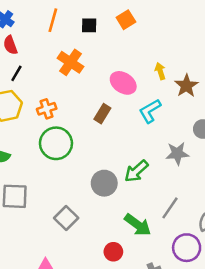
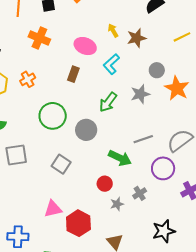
brown star: (186, 86) -> (137, 38), turned 30
green circle: (56, 143) -> (53, 116), moved
green arrow: (136, 171) -> (108, 102), moved
gray line: (170, 208) -> (143, 139), turned 48

